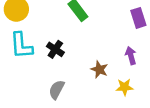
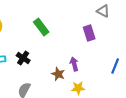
purple arrow: (131, 56) -> (74, 64), moved

